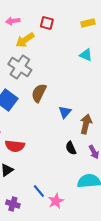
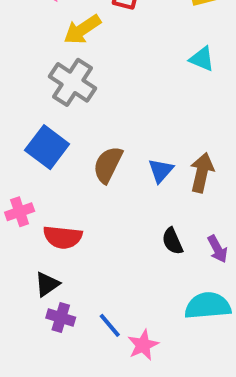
brown semicircle: (39, 93) -> (108, 165), moved
brown arrow: (86, 124) -> (202, 173), moved
purple cross: (13, 204) -> (61, 318), moved

